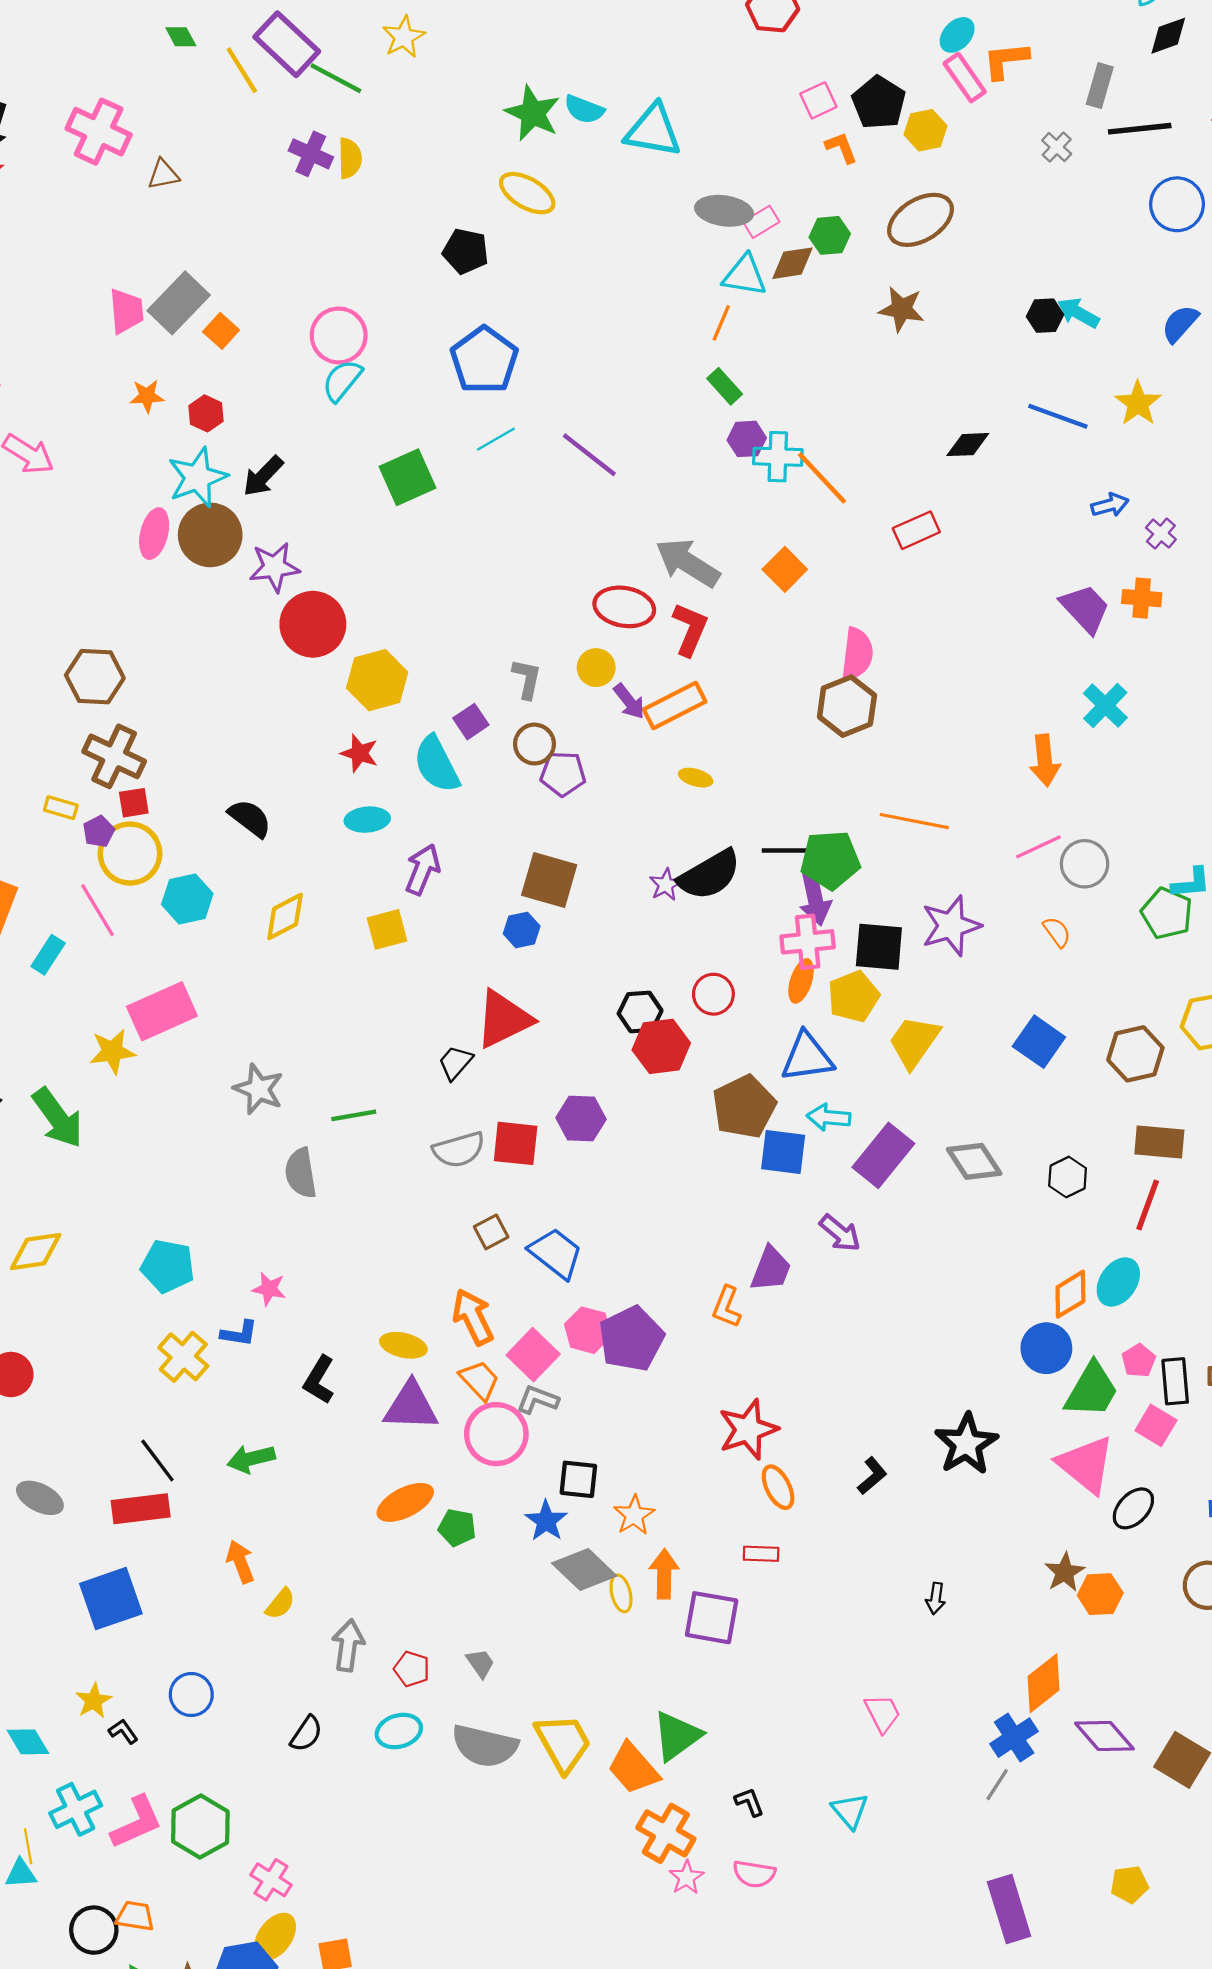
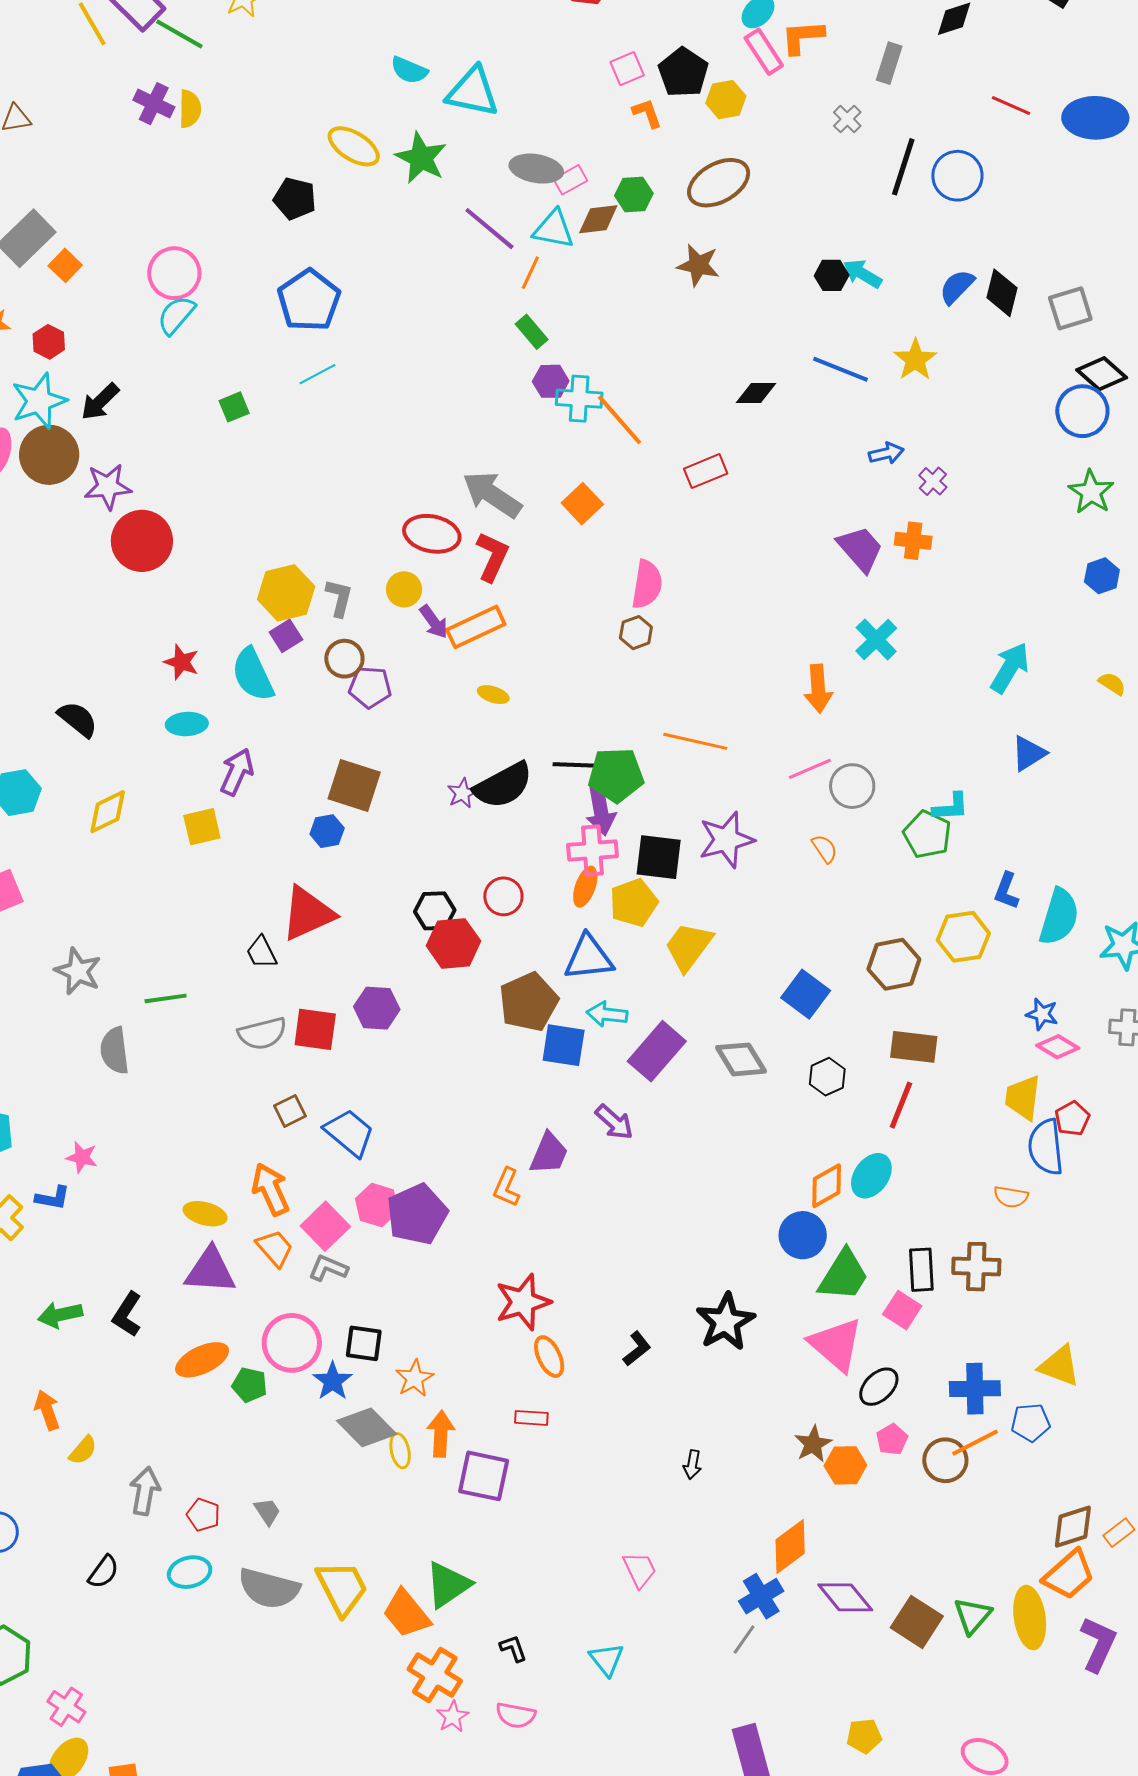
green star: (533, 113) -> (421, 158), moved
black line: (1140, 129) -> (903, 167), moved, turned -68
purple line: (589, 455) -> (489, 229), moved
green square: (407, 477) -> (234, 407), size x0.6
yellow hexagon: (377, 680) -> (286, 593), moved
brown hexagon: (847, 706) -> (636, 633), size x0.6
blue square: (1039, 1042) -> (806, 994), moved
black trapezoid: (455, 1063) -> (262, 952), turned -69
pink pentagon: (1139, 1361) -> (892, 1439), moved
black L-shape: (319, 1380) -> (127, 1314), moved
pink circle: (496, 1434) -> (292, 1343), moved

